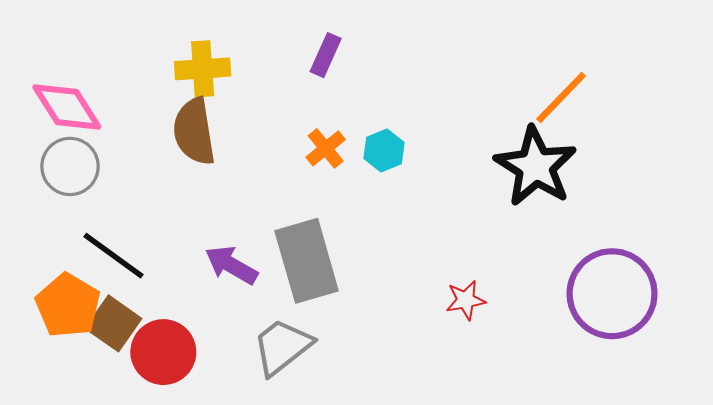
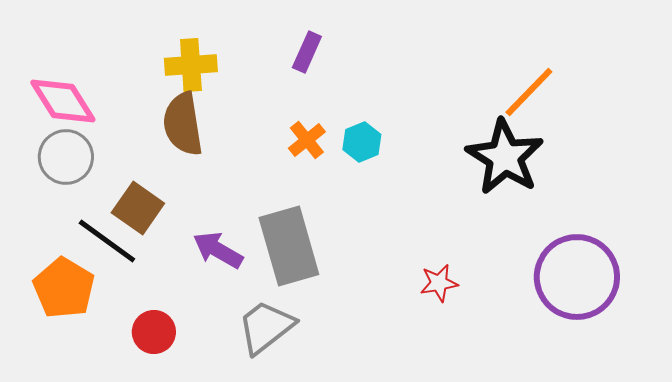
brown square: (113, 323) -> (138, 208), moved
red circle: (163, 352) -> (154, 332), size x0.7

